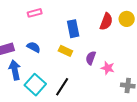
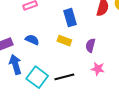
pink star: (108, 68) -> (98, 69), moved
black line: (62, 87) -> (64, 77), turned 48

